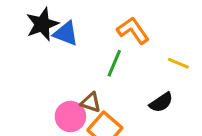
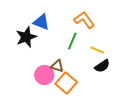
black star: (42, 24) -> (26, 37), moved
yellow line: (178, 63) -> (97, 50), moved

